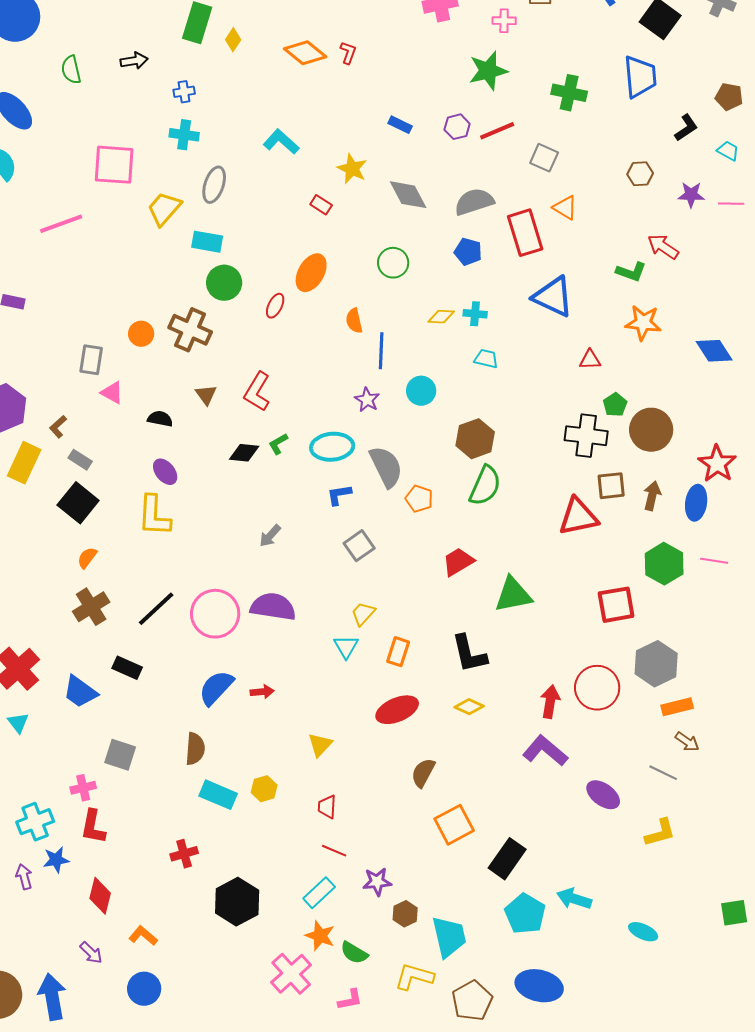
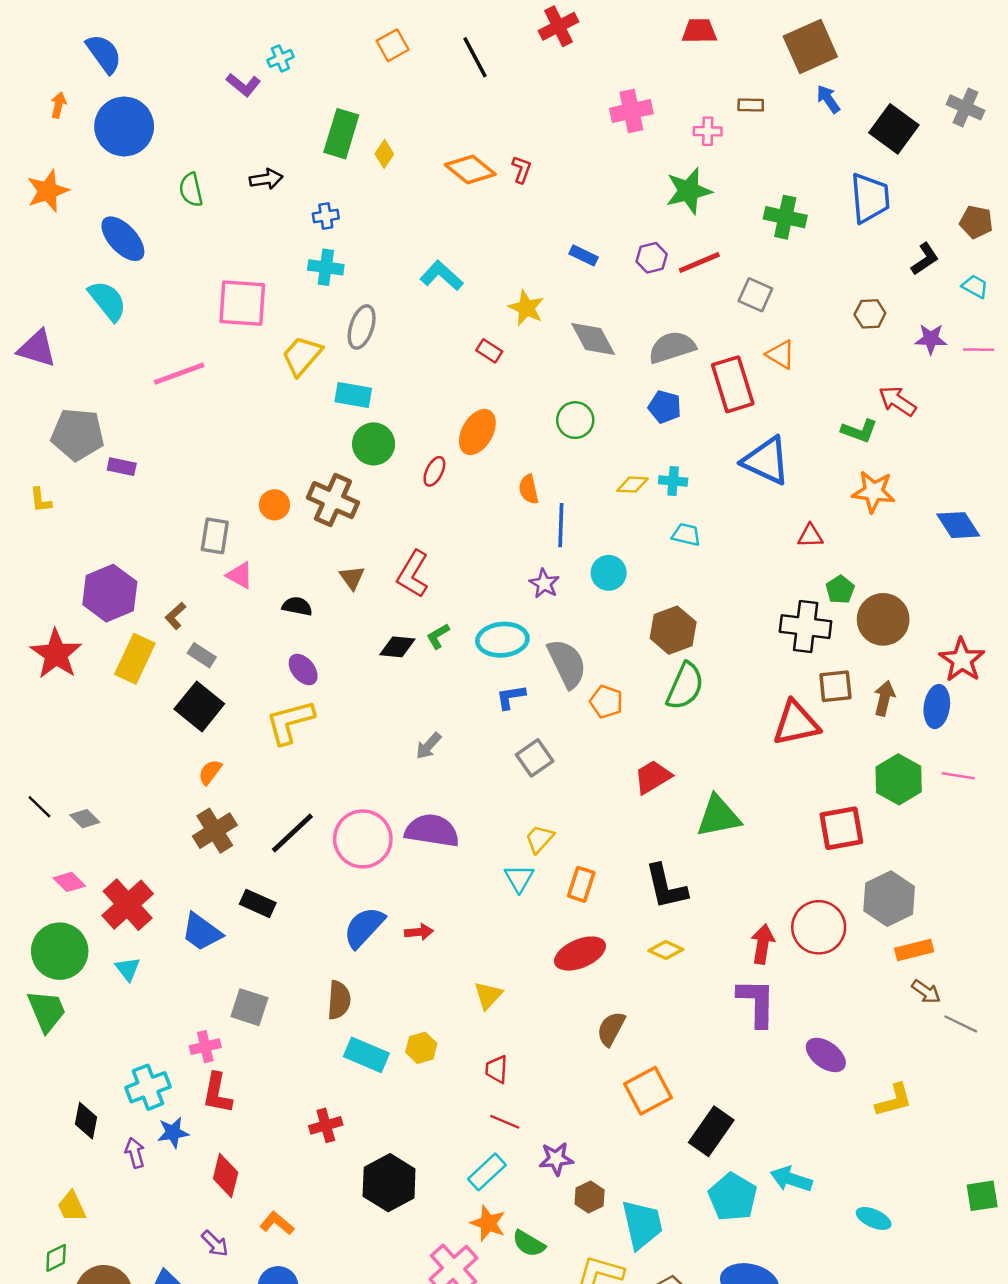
yellow L-shape: (154, 516) -> (290, 722), turned 72
purple L-shape: (545, 751) -> (757, 1002), turned 51
gray line: (663, 773) -> (961, 1024), moved

